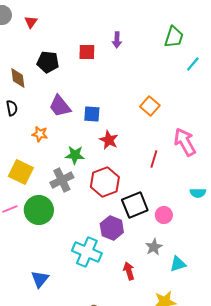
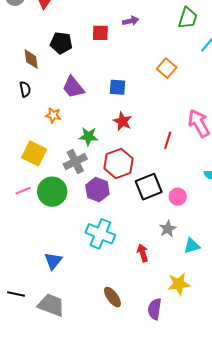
purple arrow: (117, 40) -> (131, 21), turned -105
orange square: (150, 106) -> (167, 68), moved
blue square: (92, 114) -> (117, 87), moved
purple hexagon: (112, 228) -> (97, 190), moved

